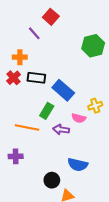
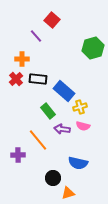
yellow cross: (95, 106) -> (80, 107), moved
green rectangle: (47, 111) -> (48, 111), turned -70
pink semicircle: (79, 118) -> (83, 126), moved
orange line: (27, 127) -> (38, 140), moved, turned 40

